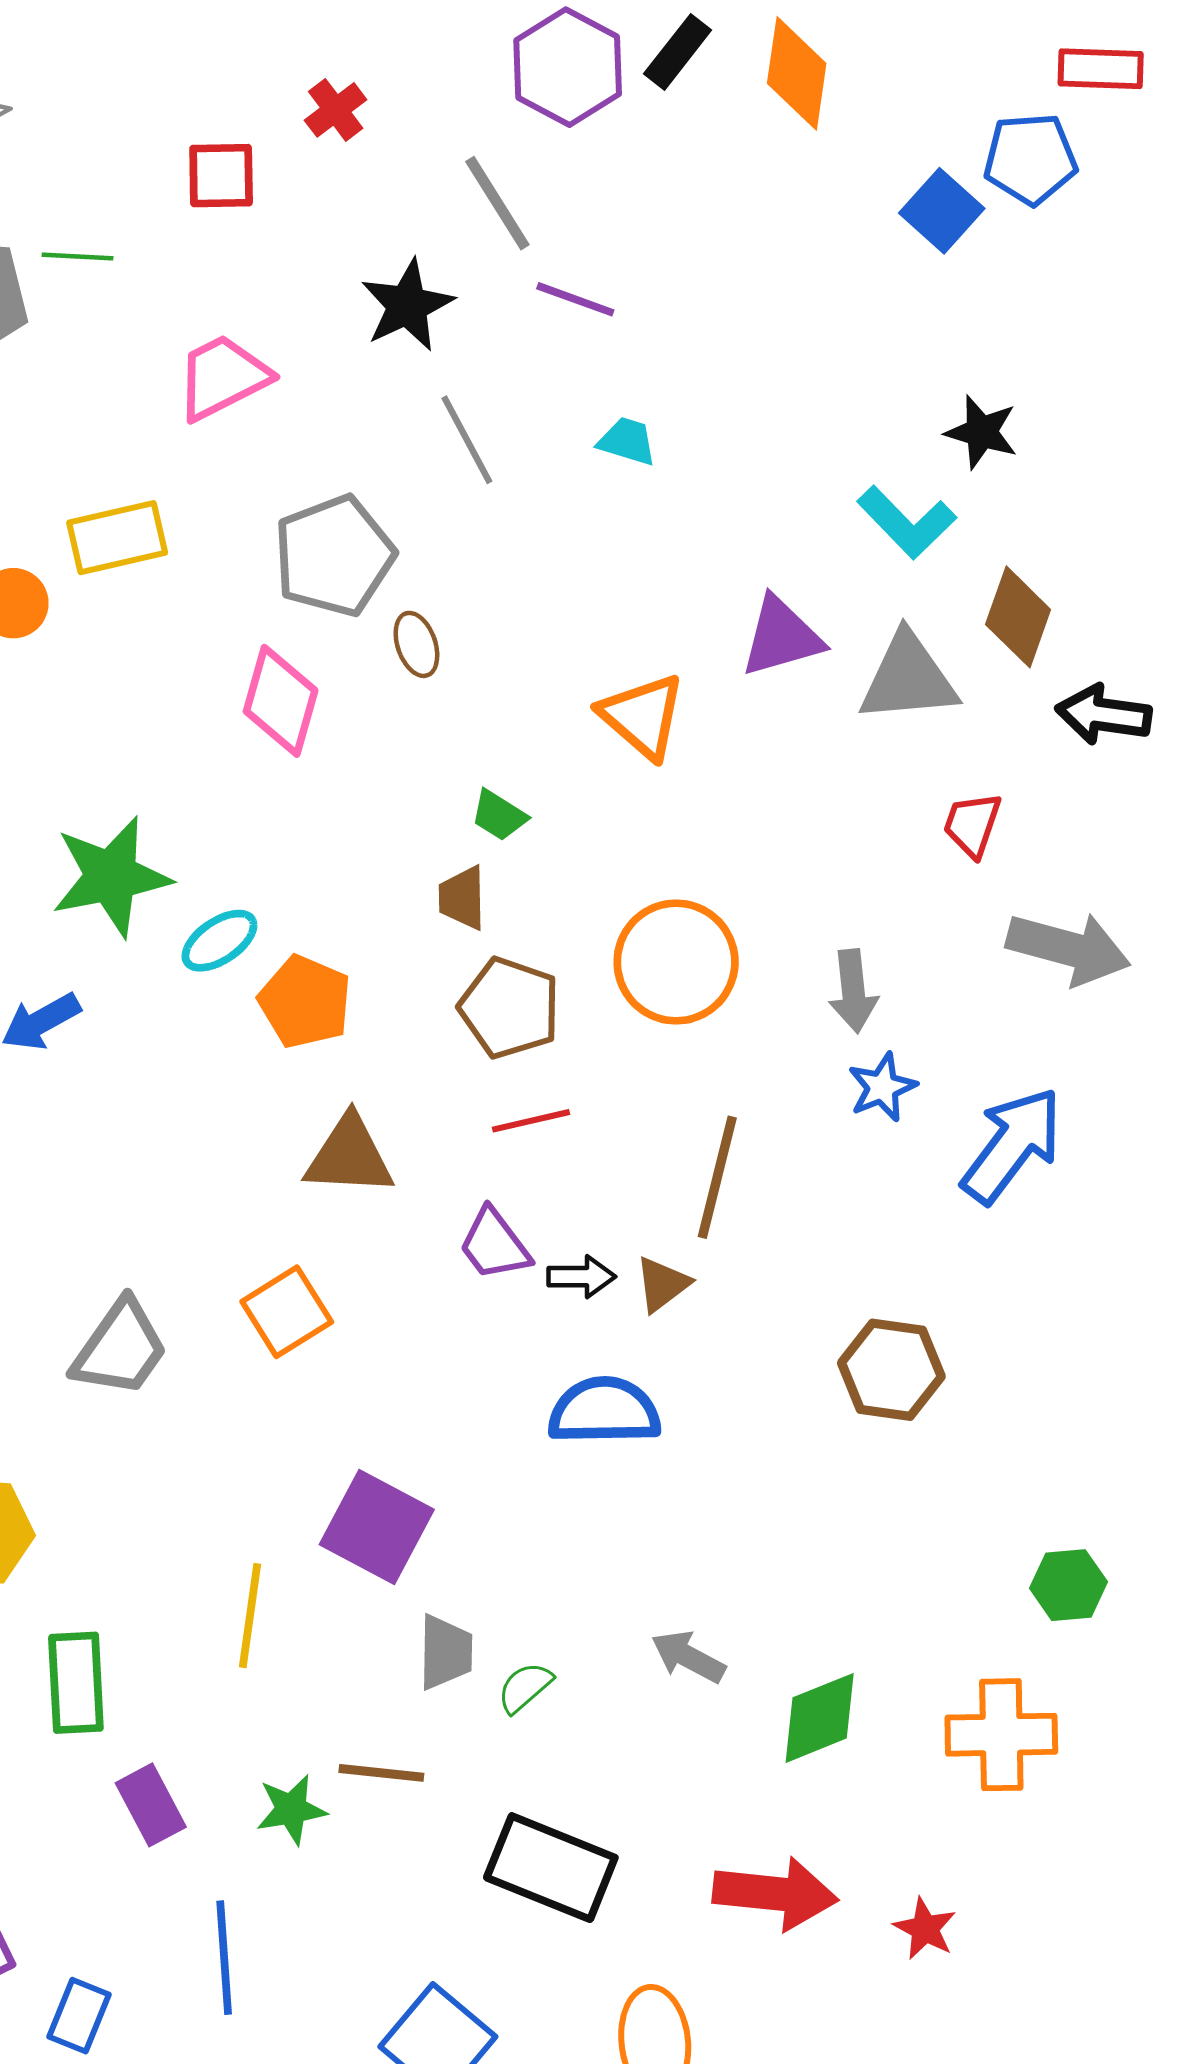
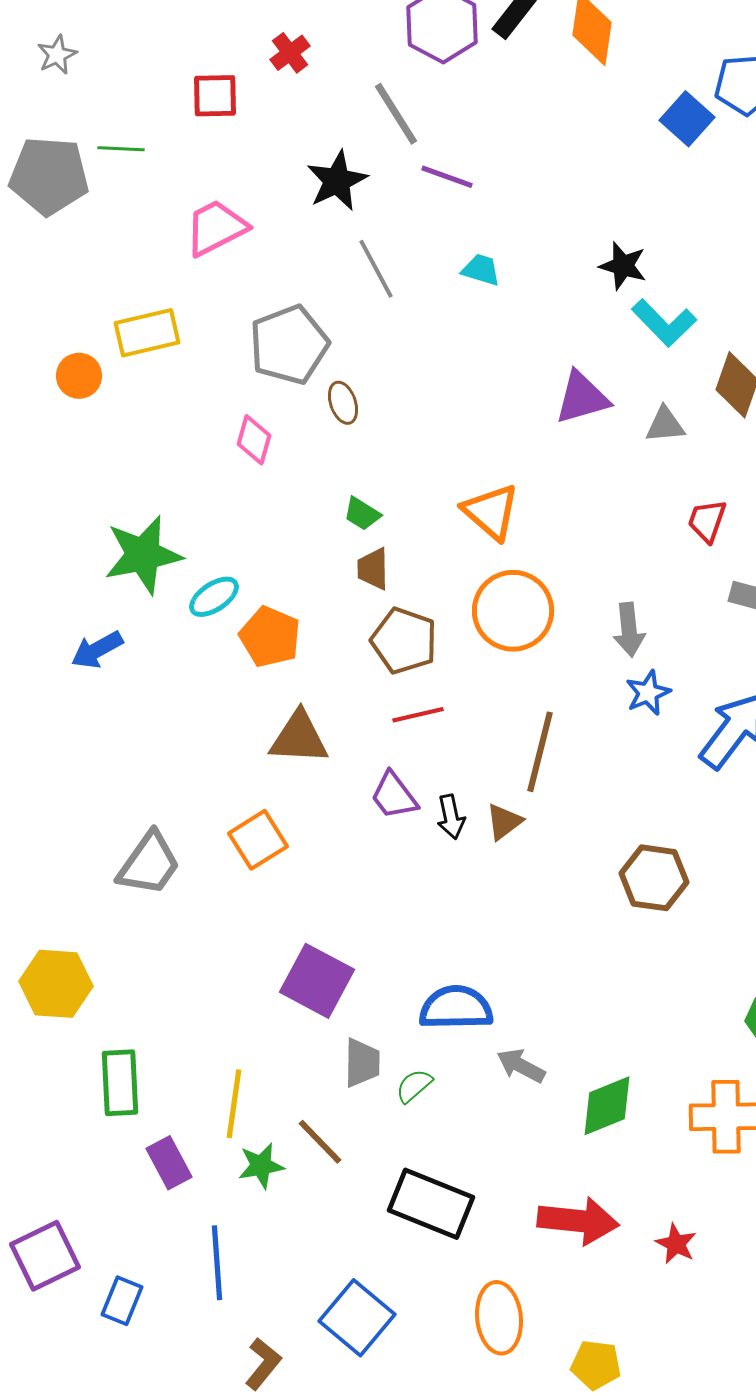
black star: (981, 432) -> (623, 266), moved
gray triangle: (908, 678) -> (665, 425), size x0.6
pink diamond: (281, 701) -> (254, 440), size x0.7
orange triangle: (642, 716) -> (491, 512), moved
green trapezoid: (499, 815) -> (362, 514), moved
black arrow: (581, 1277) -> (451, 817), turned 78
blue semicircle: (604, 1411) -> (456, 1008), moved
yellow line: (250, 1616) -> (234, 1104), moved
brown line: (381, 1773) -> (320, 1142), turned 40

